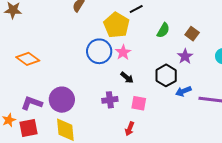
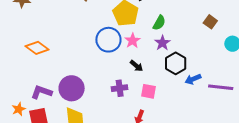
green semicircle: (163, 30) -> (159, 23), moved
brown square: (192, 34) -> (210, 22), moved
purple star: (185, 56) -> (162, 43), moved

